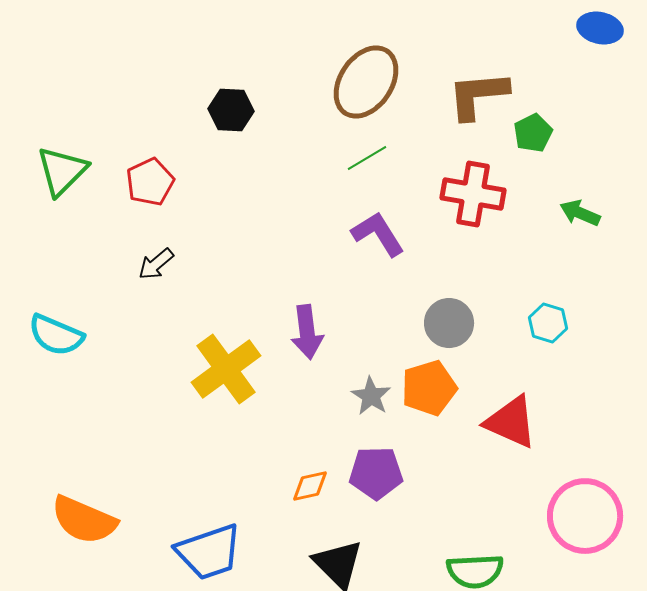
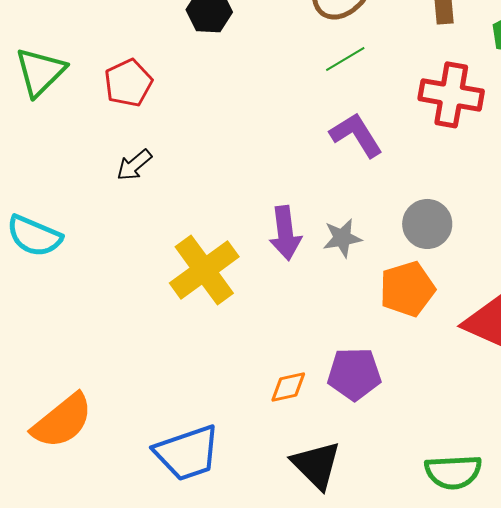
gray star: (371, 396) -> (342, 238), moved, turned 30
orange semicircle: (84, 520) -> (62, 421), turned -62

